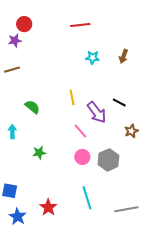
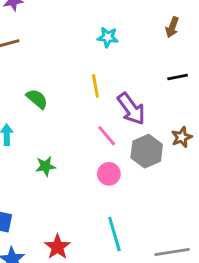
cyan star: (93, 57) -> (108, 37), moved
black line: (119, 102) -> (178, 77), moved, turned -40
gray hexagon: (108, 160) -> (147, 151), moved

